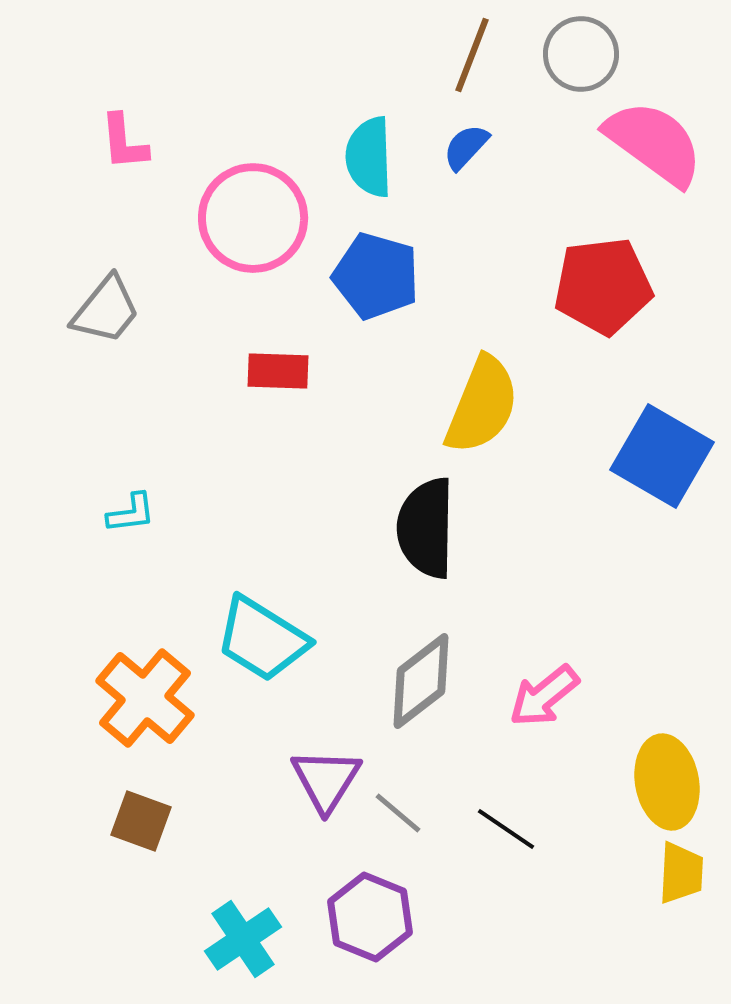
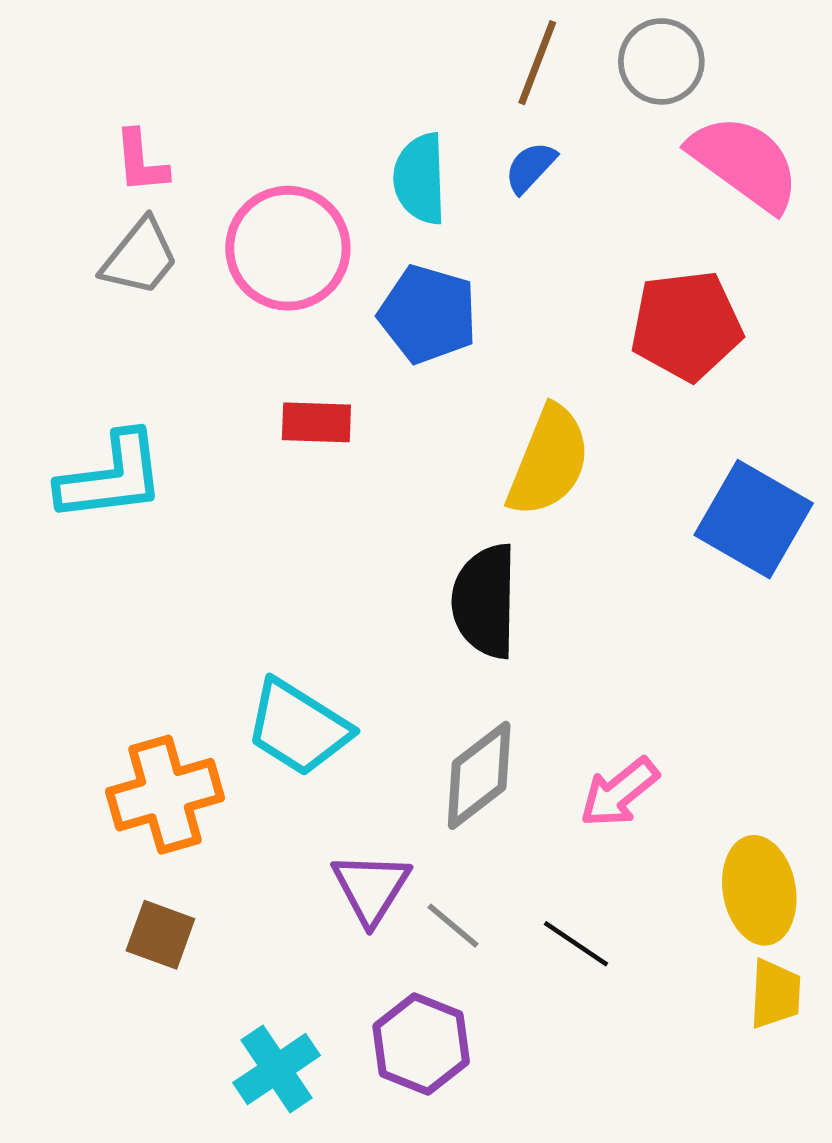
gray trapezoid: (106, 310) -> (140, 257), moved
cyan L-shape: (131, 513) -> (111, 477), moved, size x2.0
orange cross: (145, 698) -> (165, 795), turned 34

